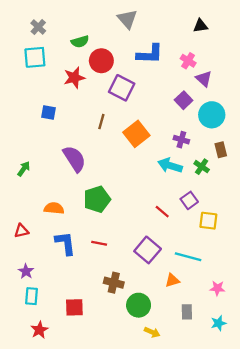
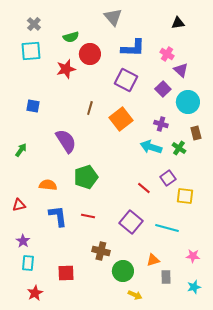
purple square: (122, 88) -> (126, 80), moved
blue square: (48, 113) -> (33, 106), moved
orange triangle: (172, 280) -> (153, 260), moved

